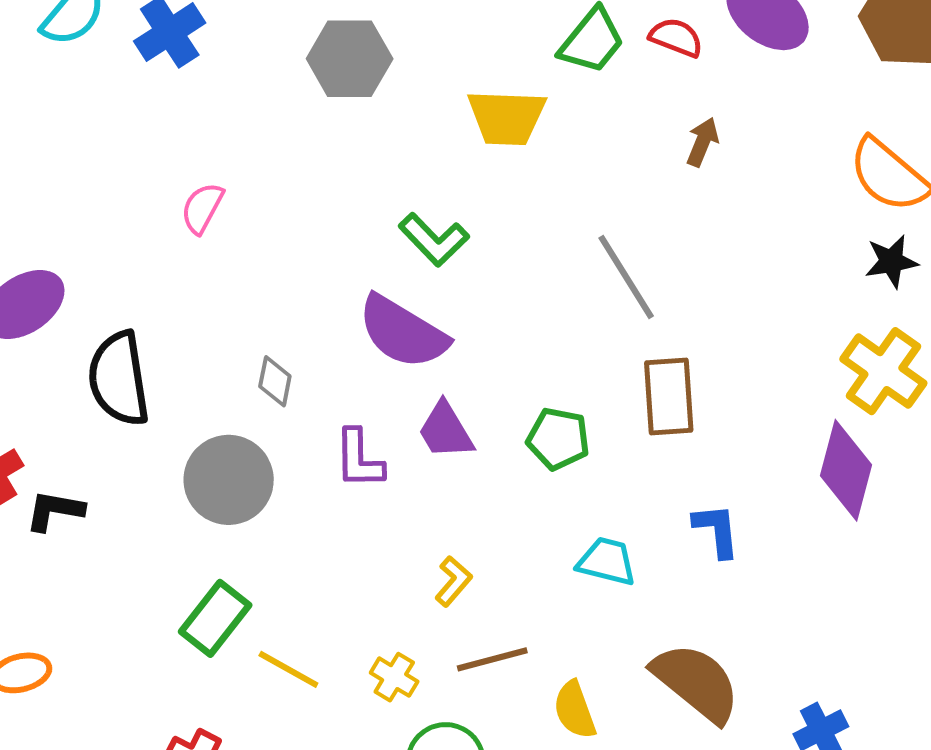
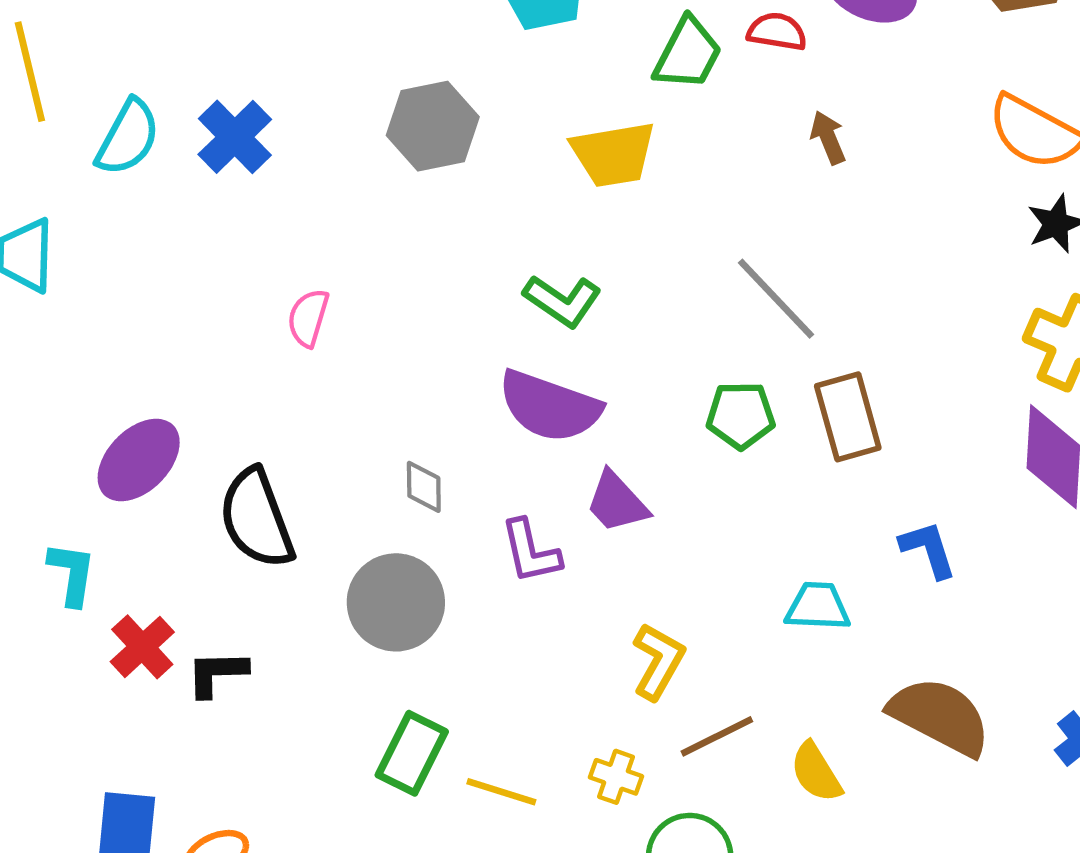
brown arrow: (703, 142) -> (828, 138), turned -33
green pentagon: (558, 439) -> (741, 415), moved
yellow L-shape: (453, 581) -> (658, 661), size x1.4

